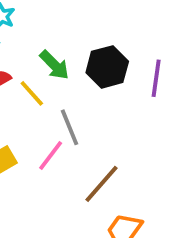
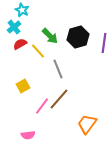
pink line: (51, 156) -> (42, 106), moved
brown line: (102, 184) -> (59, 99), moved

